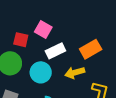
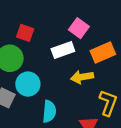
pink square: (43, 29) -> (79, 28), moved
cyan circle: (41, 72) -> (28, 84), moved

